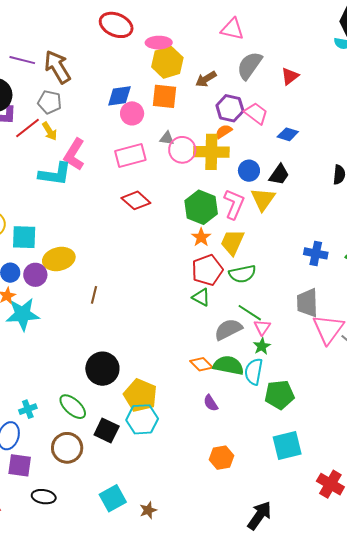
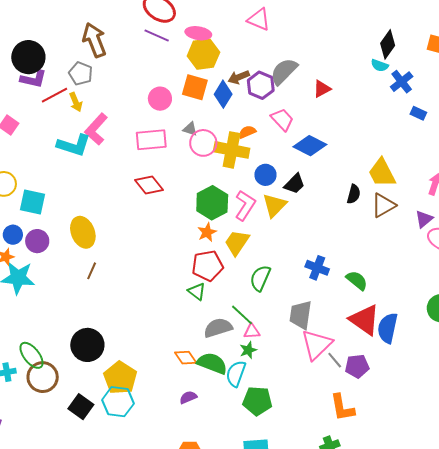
pink triangle: (232, 29) -> (259, 19), moved
purple line: (22, 60) -> (157, 36), moved
blue diamond: (119, 96) -> (223, 94), moved, turned -60
purple hexagon: (230, 108) -> (261, 85), moved
blue diamond: (288, 134) -> (310, 146), size x1.5
yellow ellipse: (59, 259) -> (83, 232), moved, turned 72
green semicircle: (242, 274) -> (260, 278), moved, turned 116
pink triangle: (262, 327) -> (252, 331), turned 42
purple semicircle: (211, 403) -> (188, 397), turned 90
green ellipse: (73, 407) -> (31, 355), moved
brown circle: (67, 448) -> (43, 377), moved

